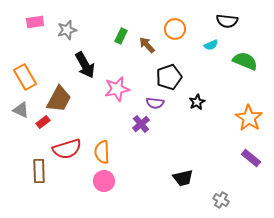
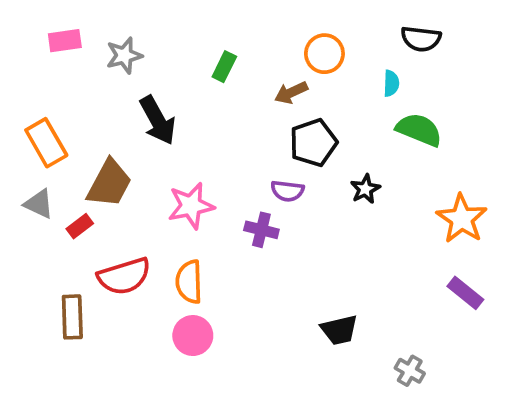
brown arrow: (147, 45) -> (291, 93), moved, turned -72
cyan semicircle: (211, 45) -> (391, 83), turned -64
green semicircle: (245, 61) -> (419, 130), moved
pink star: (117, 89) -> (191, 206), moved
purple cross: (141, 124) -> (261, 230), turned -36

